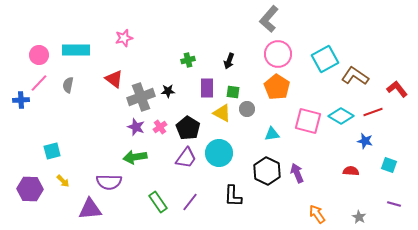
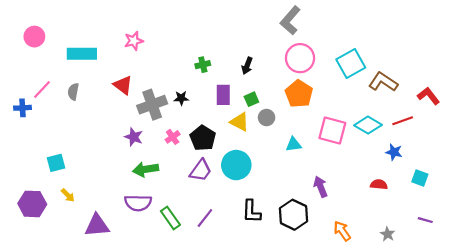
pink circle: (39, 55) -> (34, 37), moved
green square: (233, 92) -> (251, 99), turned -32
purple star: (136, 127) -> (134, 137), moved
black hexagon: (267, 171) -> (294, 215), moved
purple semicircle: (109, 182) -> (138, 203), moved

